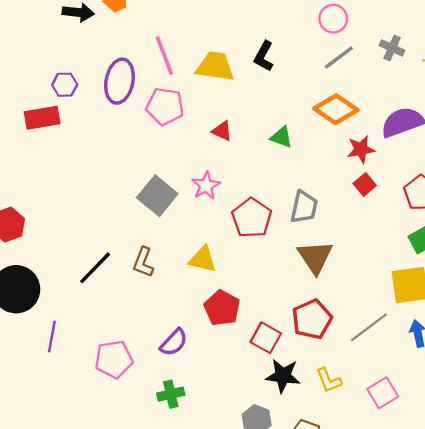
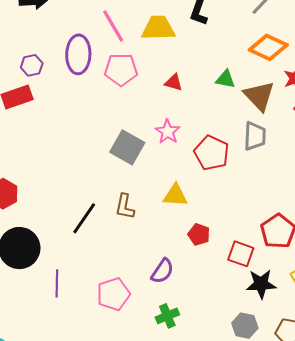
brown triangle: (315, 257) -> (259, 96), moved
red pentagon: (222, 308) -> (199, 234), size x0.7

